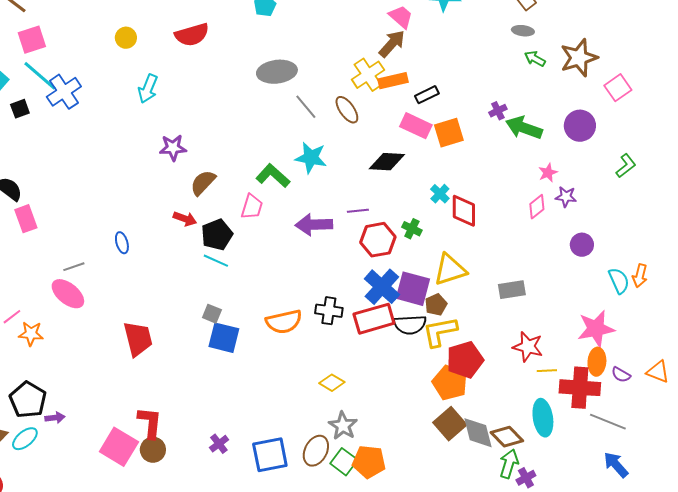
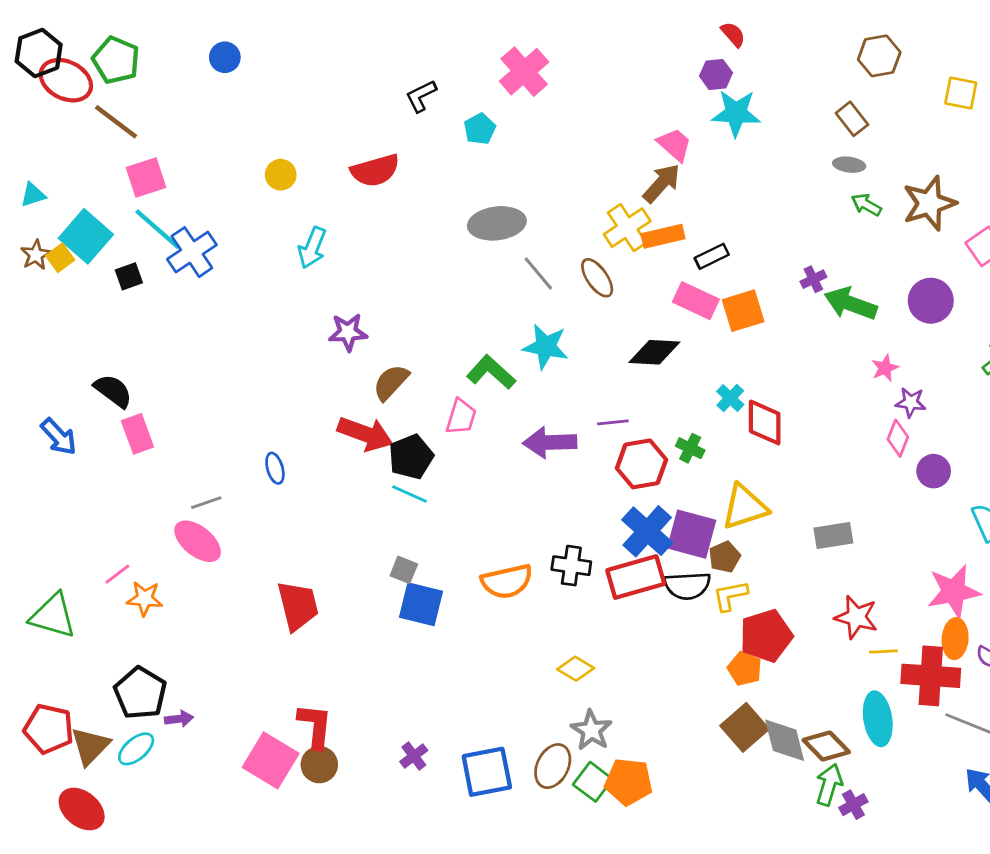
pink diamond: (537, 207) -> (898, 438), moved, turned -30
red arrow: (185, 219) -> (365, 434), size x1.6
yellow L-shape: (440, 332) -> (730, 596), size x0.7
orange pentagon: (450, 383) -> (745, 669), size x0.7

